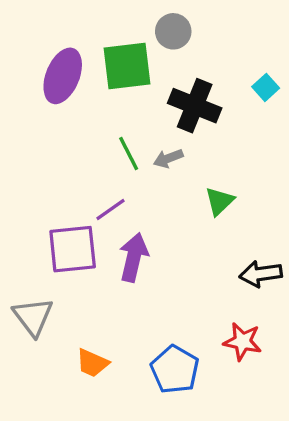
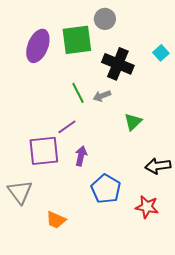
purple arrow: (134, 257) -> (81, 156), size x0.7
blue pentagon: (175, 370) -> (106, 189), moved

